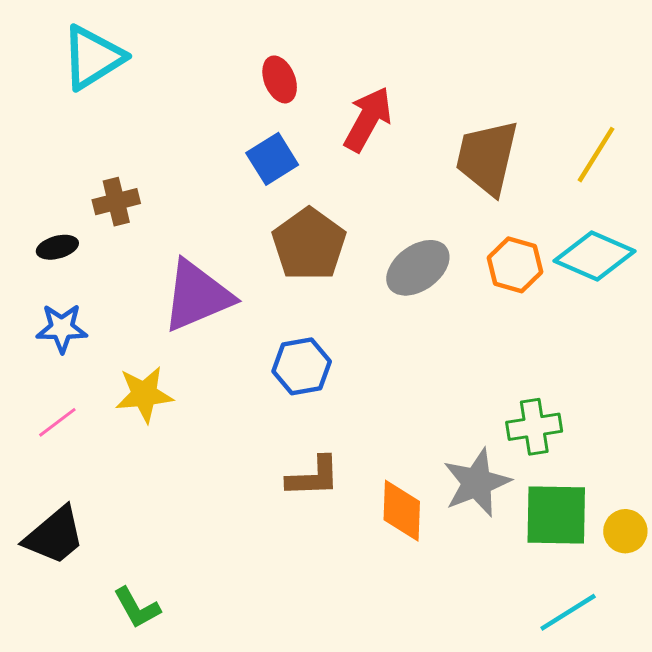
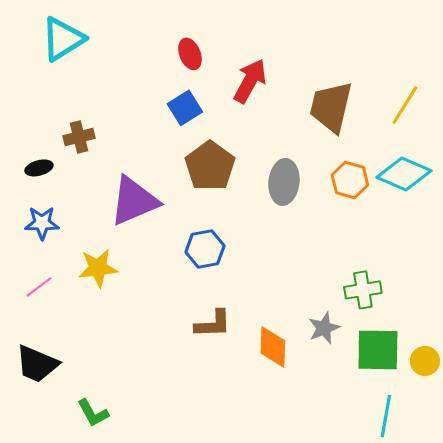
gray ellipse: (418, 268) -> (284, 182), turned -48
gray star: (477, 483) -> (324, 328), size x0.7
black trapezoid: (54, 536) -> (37, 364), turned 63
cyan line: (568, 612) -> (386, 416), turned -48

